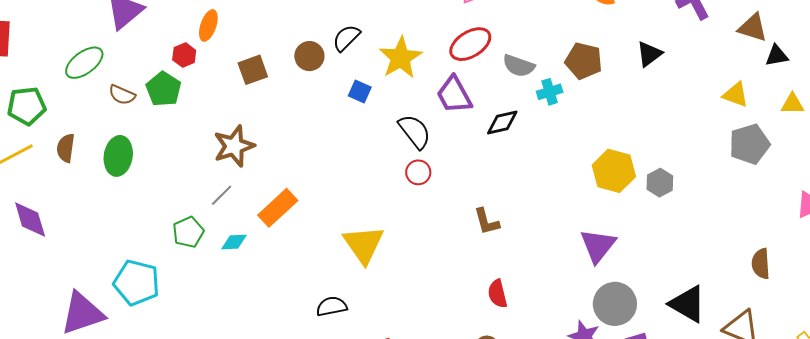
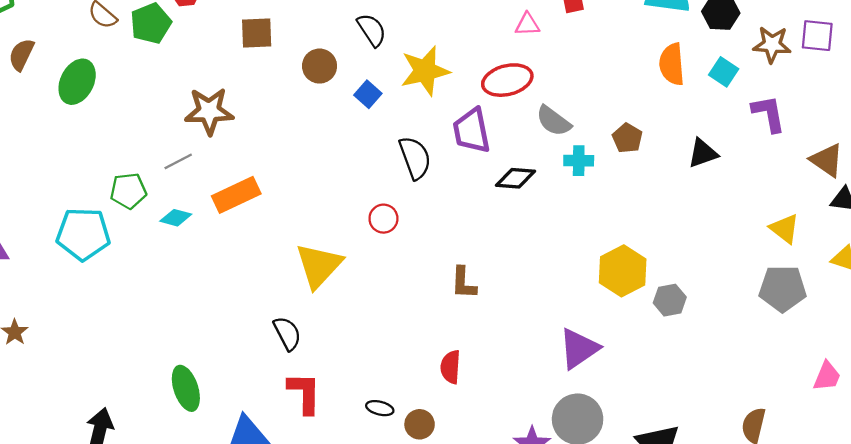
black semicircle: (346, 38) -> (372, 30), turned 84
brown circle: (309, 56) -> (320, 66), moved
brown pentagon: (584, 61) -> (627, 138), size x0.7
red circle: (418, 172) -> (383, 219), moved
cyan pentagon: (137, 283) -> (83, 234), moved, turned -30
black semicircle: (332, 306) -> (287, 333), moved, turned 56

